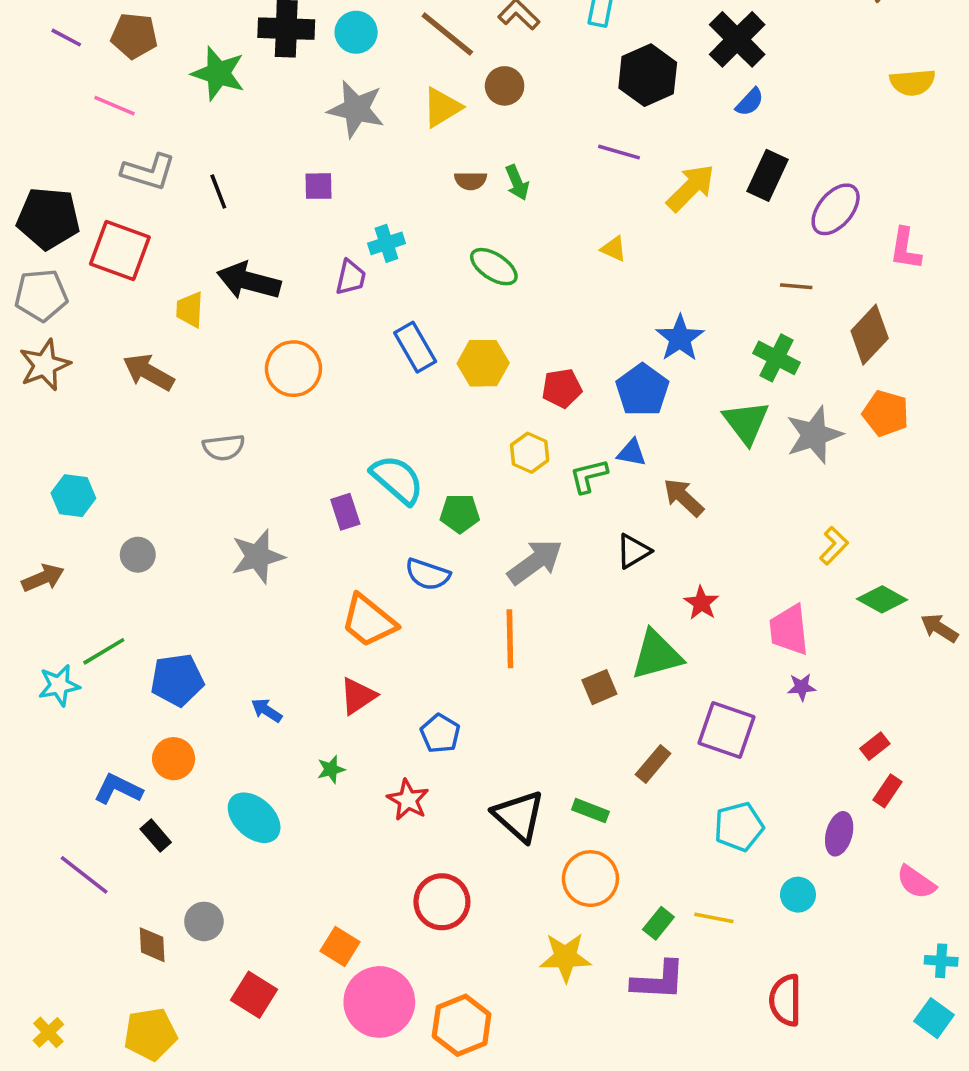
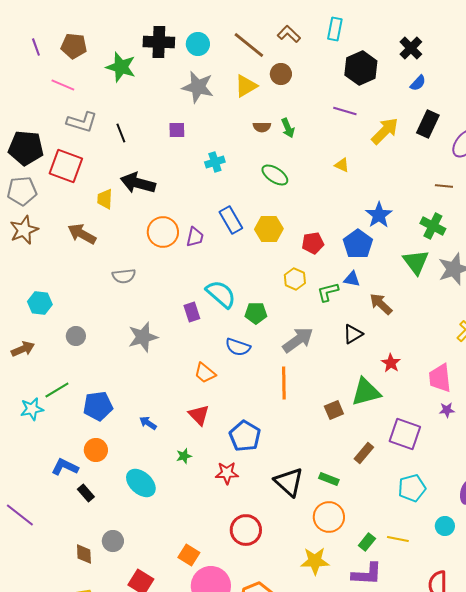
purple line: (66, 38) -> (36, 47), turned 42
black cross: (737, 39) -> (411, 48), size x0.7
purple trapezoid: (351, 277) -> (195, 237), moved
orange trapezoid: (369, 621) -> (205, 373), size x0.7
red triangle: (358, 696) -> (199, 415), turned -40
blue pentagon: (440, 734) -> (245, 436), size x1.4
red star: (408, 800) -> (227, 473), turned -30
purple line: (84, 875) -> (20, 515), moved

